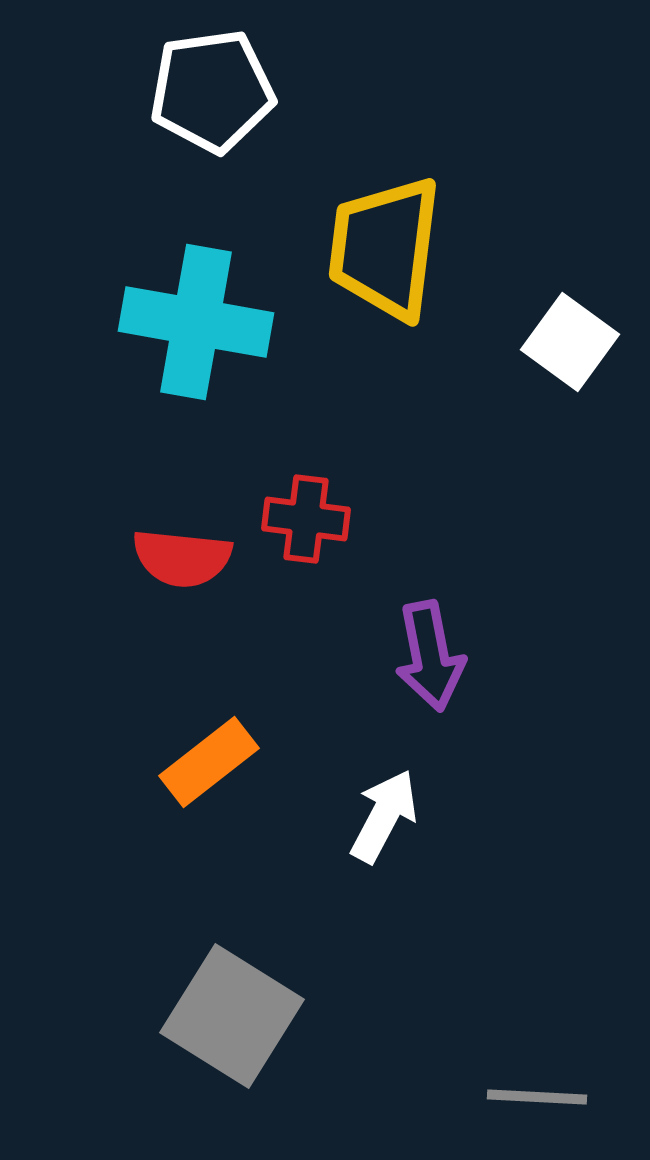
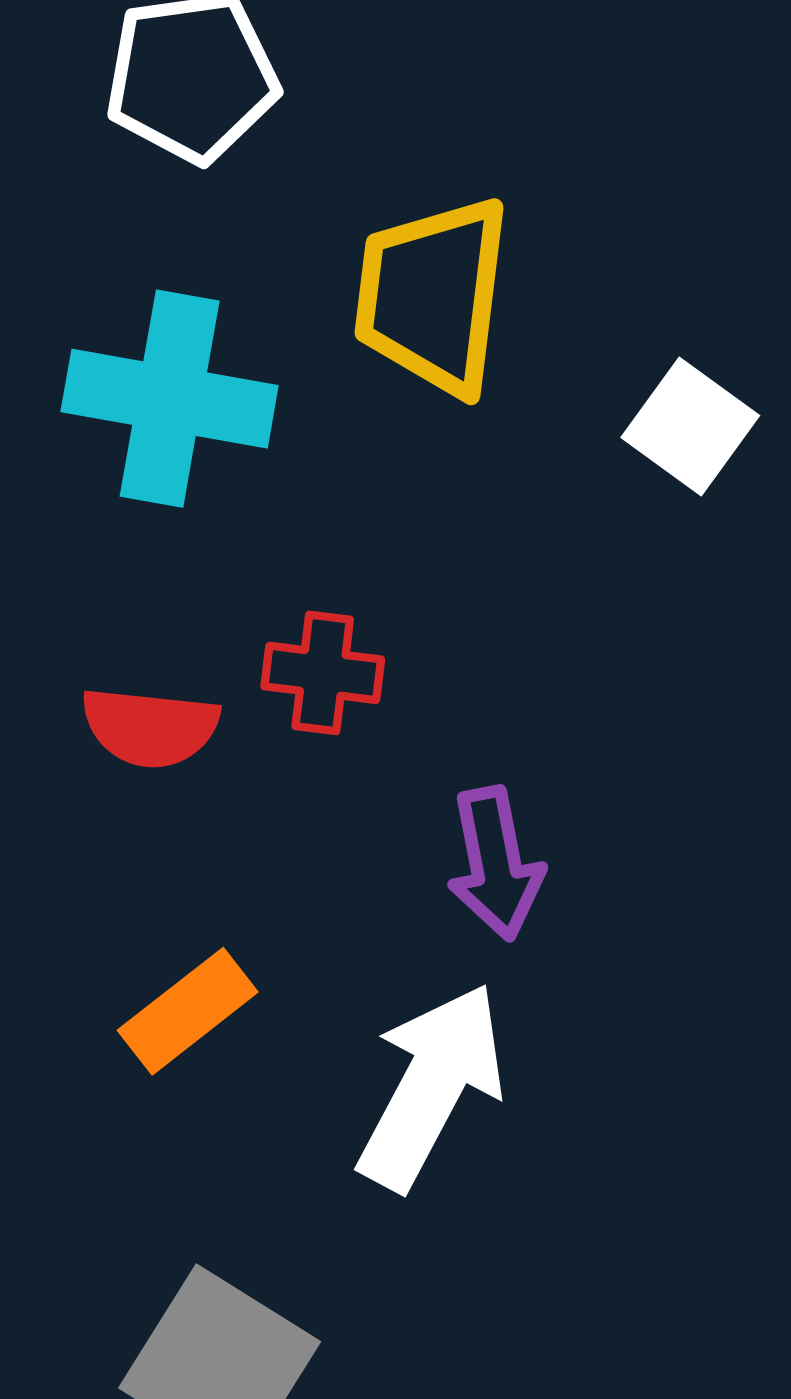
white arrow: (384, 816) -> (431, 1086), size x1.6

